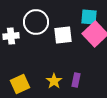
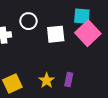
white circle: (36, 22) -> (28, 21), size x0.7

